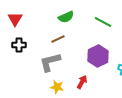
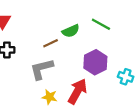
green semicircle: (66, 17) -> (71, 31), moved
red arrow: (82, 82) -> (77, 91), size x1.6

